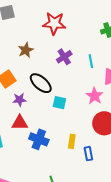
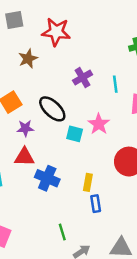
red star: (54, 23) -> (56, 32), moved
brown star: (26, 50) -> (28, 59), moved
pink star: (95, 96) -> (99, 124), moved
blue rectangle: (88, 154) -> (96, 204), moved

